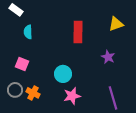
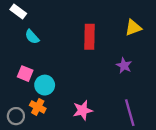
cyan semicircle: (28, 32) -> (32, 37), turned -40
cyan circle: (63, 74) -> (45, 85), moved
gray circle: (15, 90) -> (16, 116), moved

